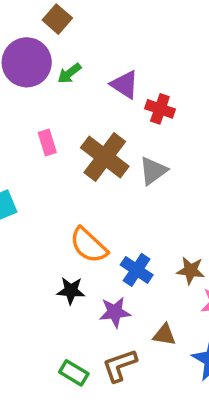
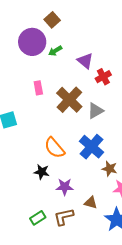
red cross: (160, 109) -> (103, 77), turned 35
blue cross: (137, 270) -> (92, 147), moved, size x1.4
green rectangle: (74, 373) -> (38, 218), turned -70

